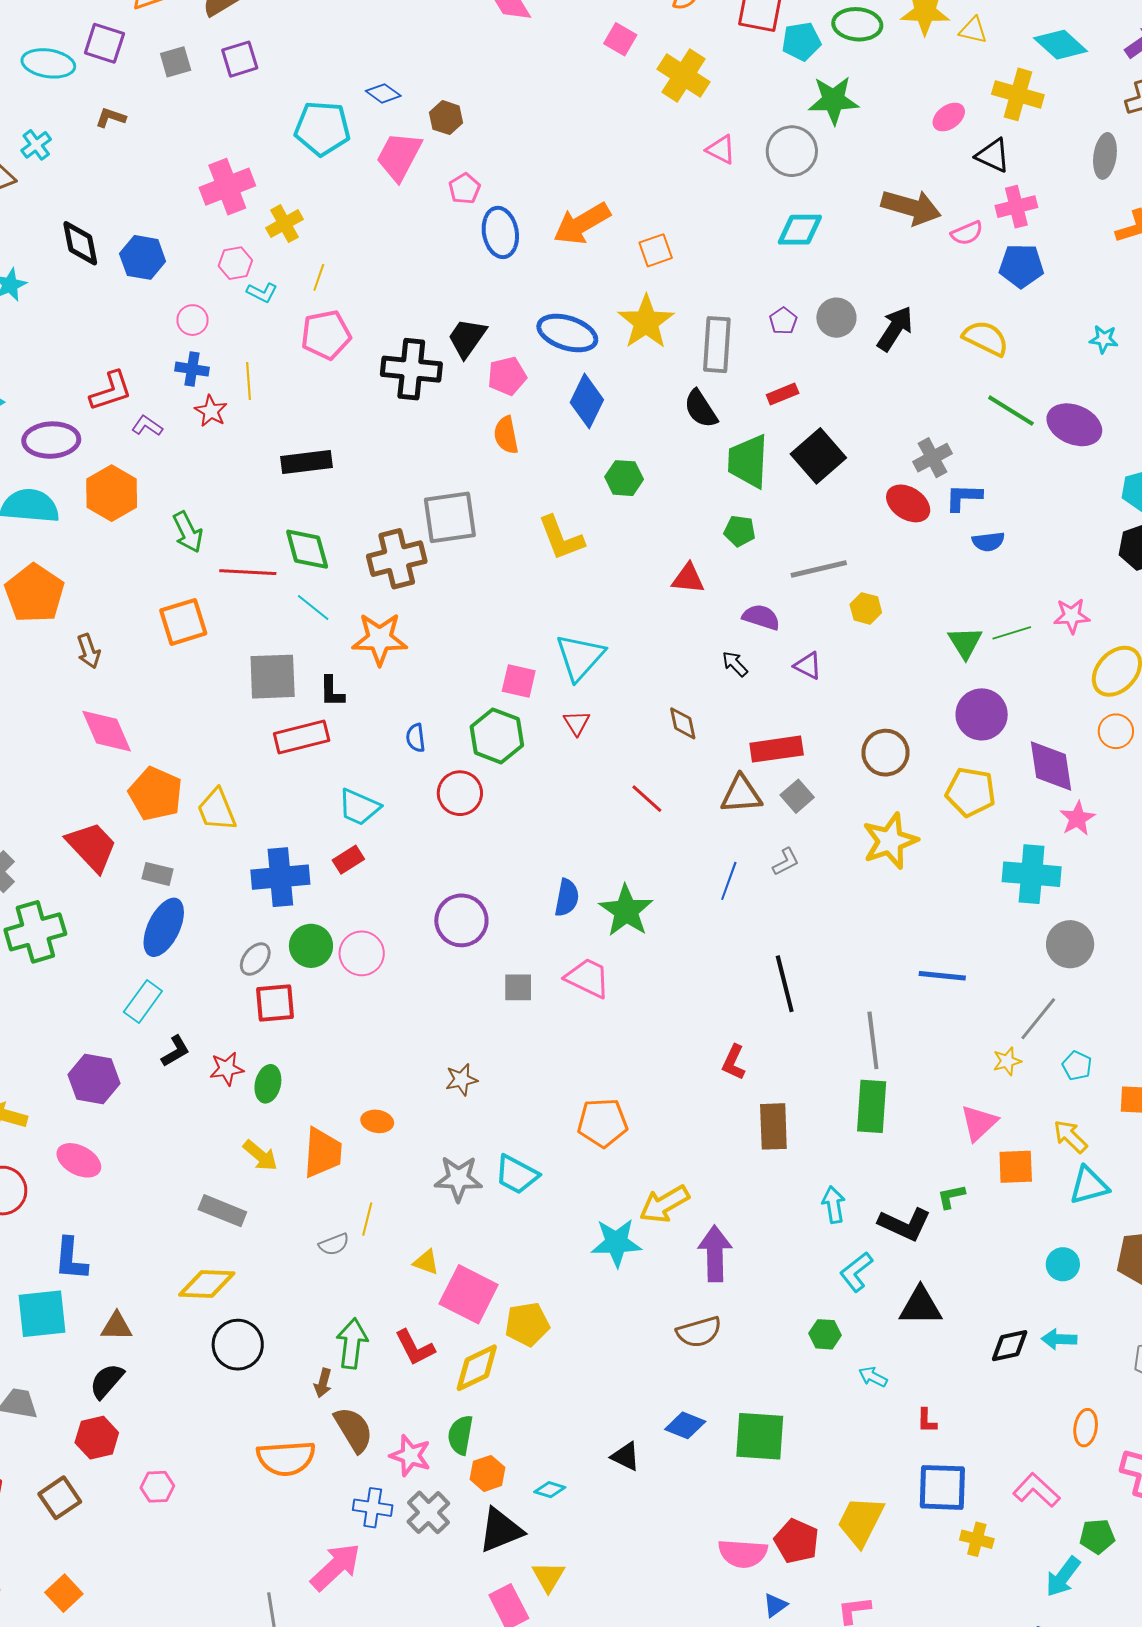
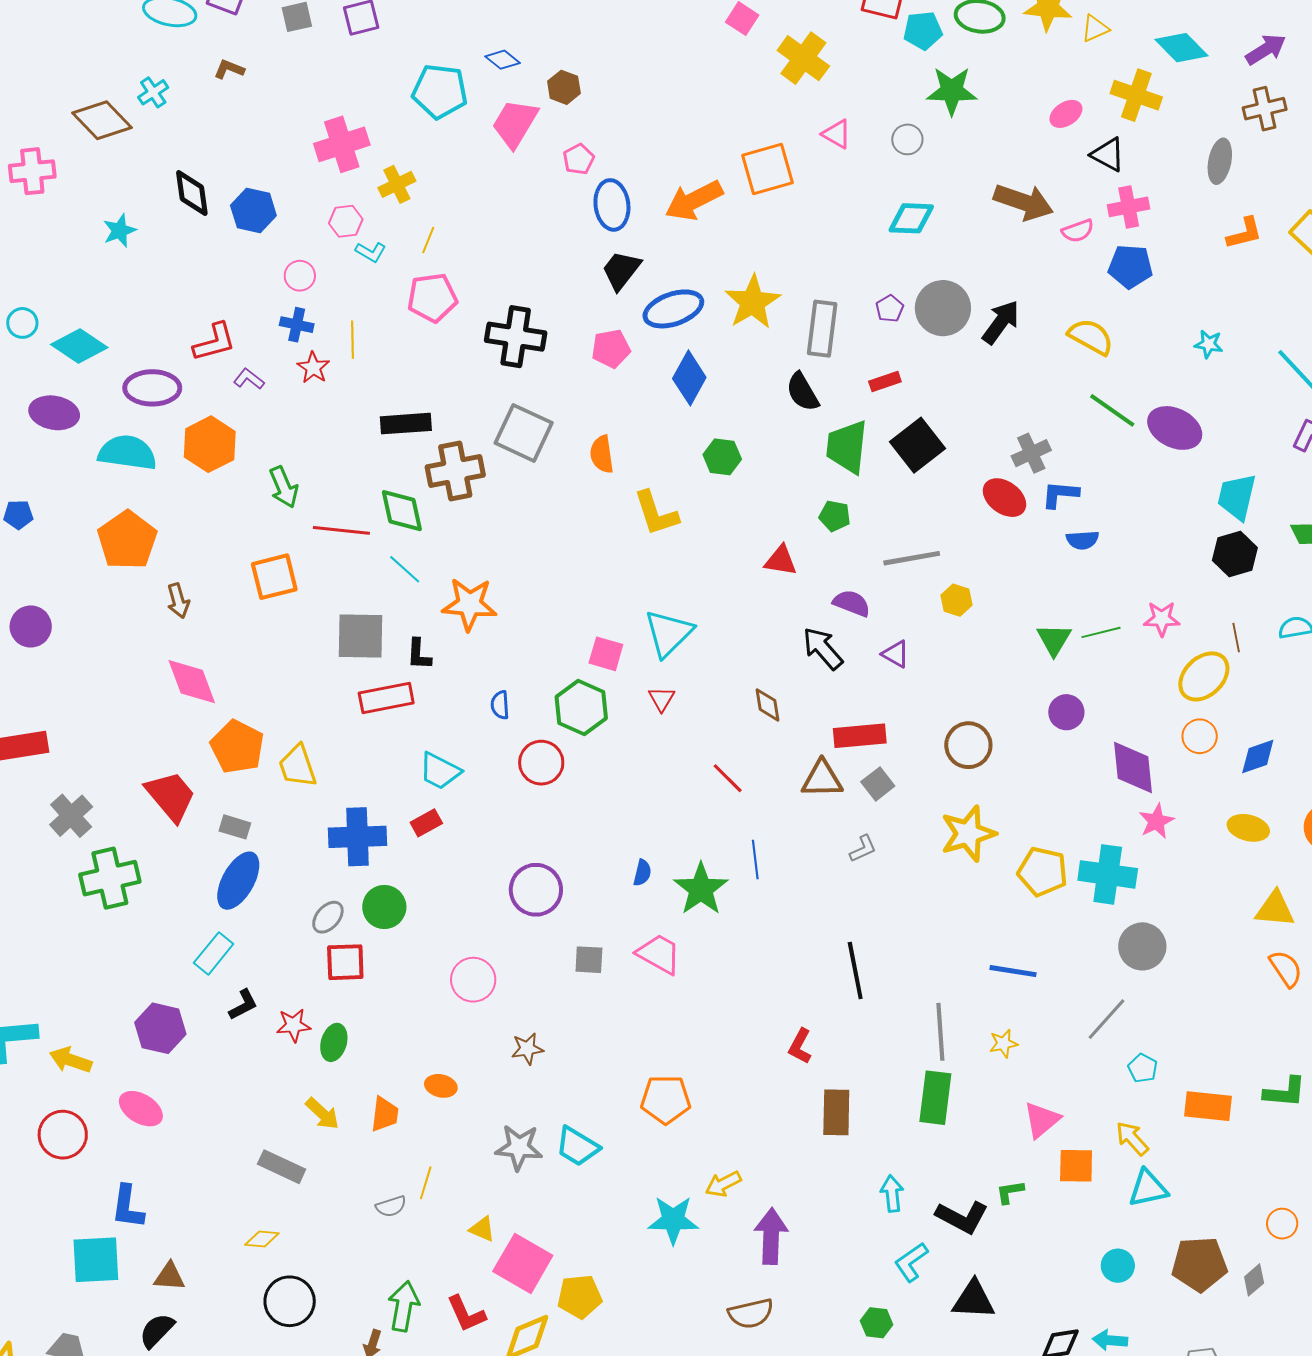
yellow triangle: (973, 30) -> (1095, 28), turned -40
gray circle: (792, 151) -> (907, 139), size x0.6
orange square: (656, 250) -> (768, 169), moved, size x1.6
gray circle: (836, 318) -> (943, 308), size x1.4
blue ellipse: (567, 333) -> (673, 309), turned -40
black trapezoid: (467, 338) -> (621, 270), moved
orange semicircle: (506, 435) -> (602, 454), moved
gray square: (450, 517) -> (524, 433), moved, turned 30
brown cross: (397, 559) -> (455, 471), moved
black arrow: (735, 664) -> (823, 648), size x1.6
purple circle: (982, 714) -> (1066, 712), size x0.7
yellow pentagon: (971, 792) -> (1043, 872), moved
blue line: (729, 881) -> (755, 860), moved, turned -30
blue semicircle: (567, 898) -> (642, 873), size x0.7
pink circle: (362, 953) -> (473, 980), moved
yellow star: (1007, 1061) -> (1003, 1043), moved
orange trapezoid: (323, 1153) -> (385, 1114), size x0.7
yellow arrow: (664, 1204) -> (723, 1184), size x0.7
yellow diamond: (207, 1284) -> (262, 1239), size x0.6

